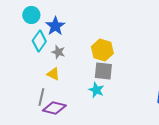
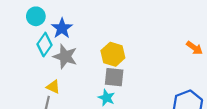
gray star: (58, 52) -> (65, 56), size x1.6
yellow triangle: (53, 74) -> (53, 87), moved

